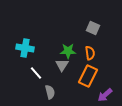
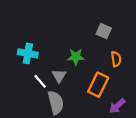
orange semicircle: (90, 53) -> (116, 59), moved
gray triangle: (62, 65) -> (59, 76), moved
gray semicircle: (50, 92) -> (56, 103), size x1.5

